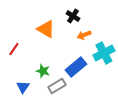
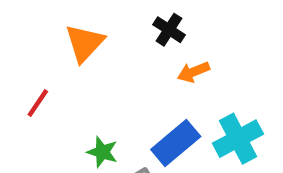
orange triangle: (46, 29) -> (85, 43), moved, turned 42
cyan cross: (104, 53) -> (238, 139), moved

